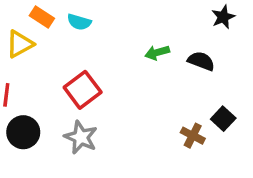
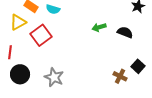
red square: (83, 90) -> (41, 35), moved

